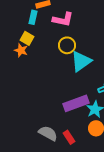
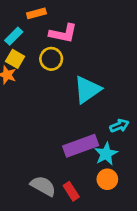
cyan rectangle: (33, 17) -> (14, 36), moved, turned 32
yellow circle: (67, 45) -> (51, 59), moved

